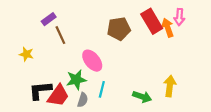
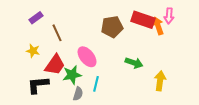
purple rectangle: (49, 19) -> (36, 18), moved
red rectangle: (152, 21) -> (143, 20), turned -40
yellow star: (26, 54) -> (33, 51), moved
red trapezoid: (58, 96) -> (55, 65), moved
green arrow: (142, 97) -> (134, 63), moved

